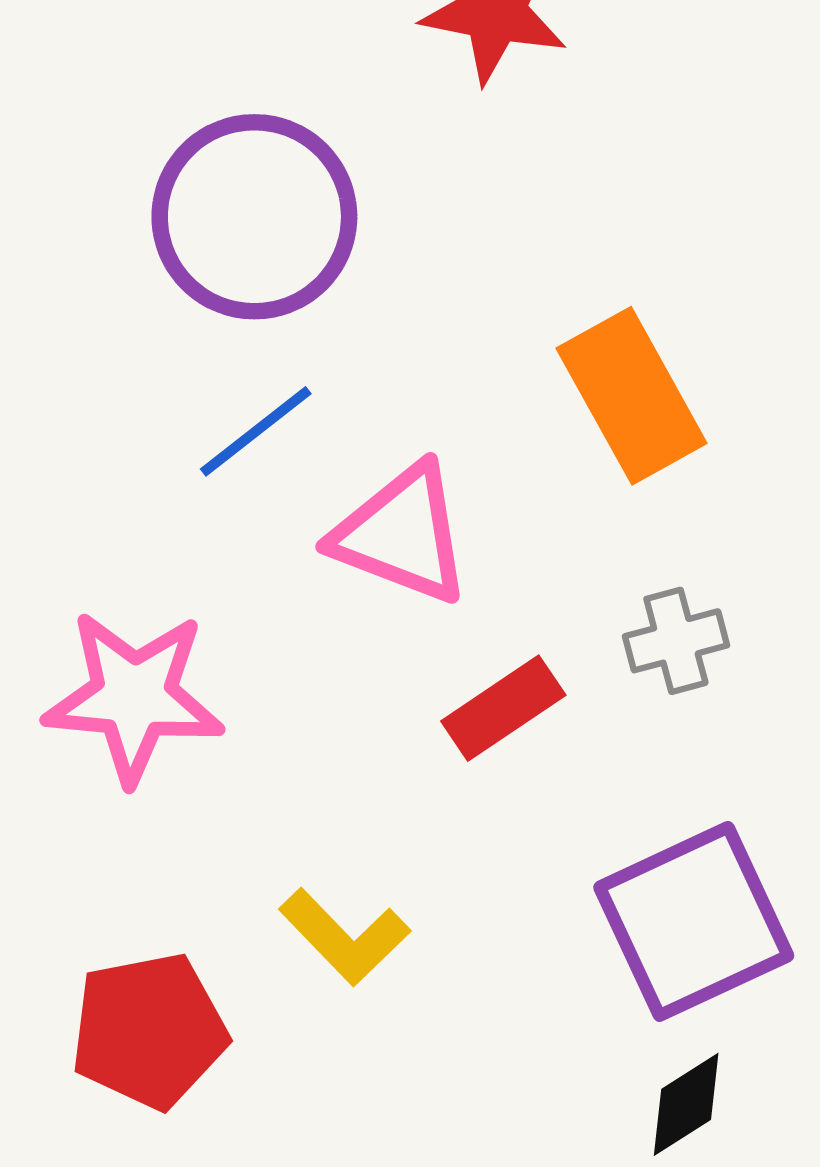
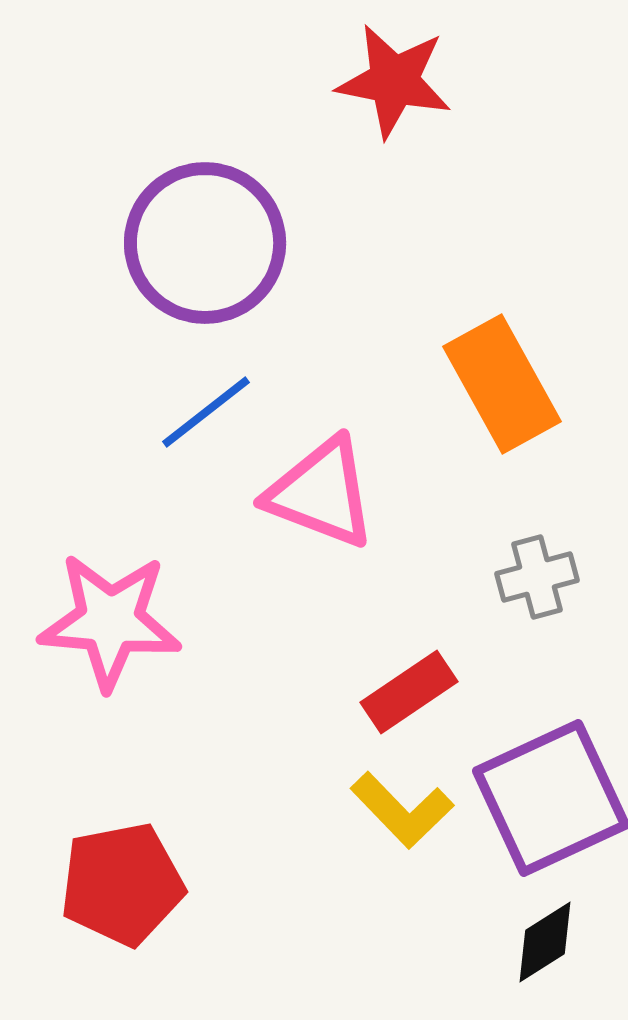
red rectangle: (503, 708) -> (409, 692), moved
yellow L-shape: (345, 937) -> (402, 810), moved

